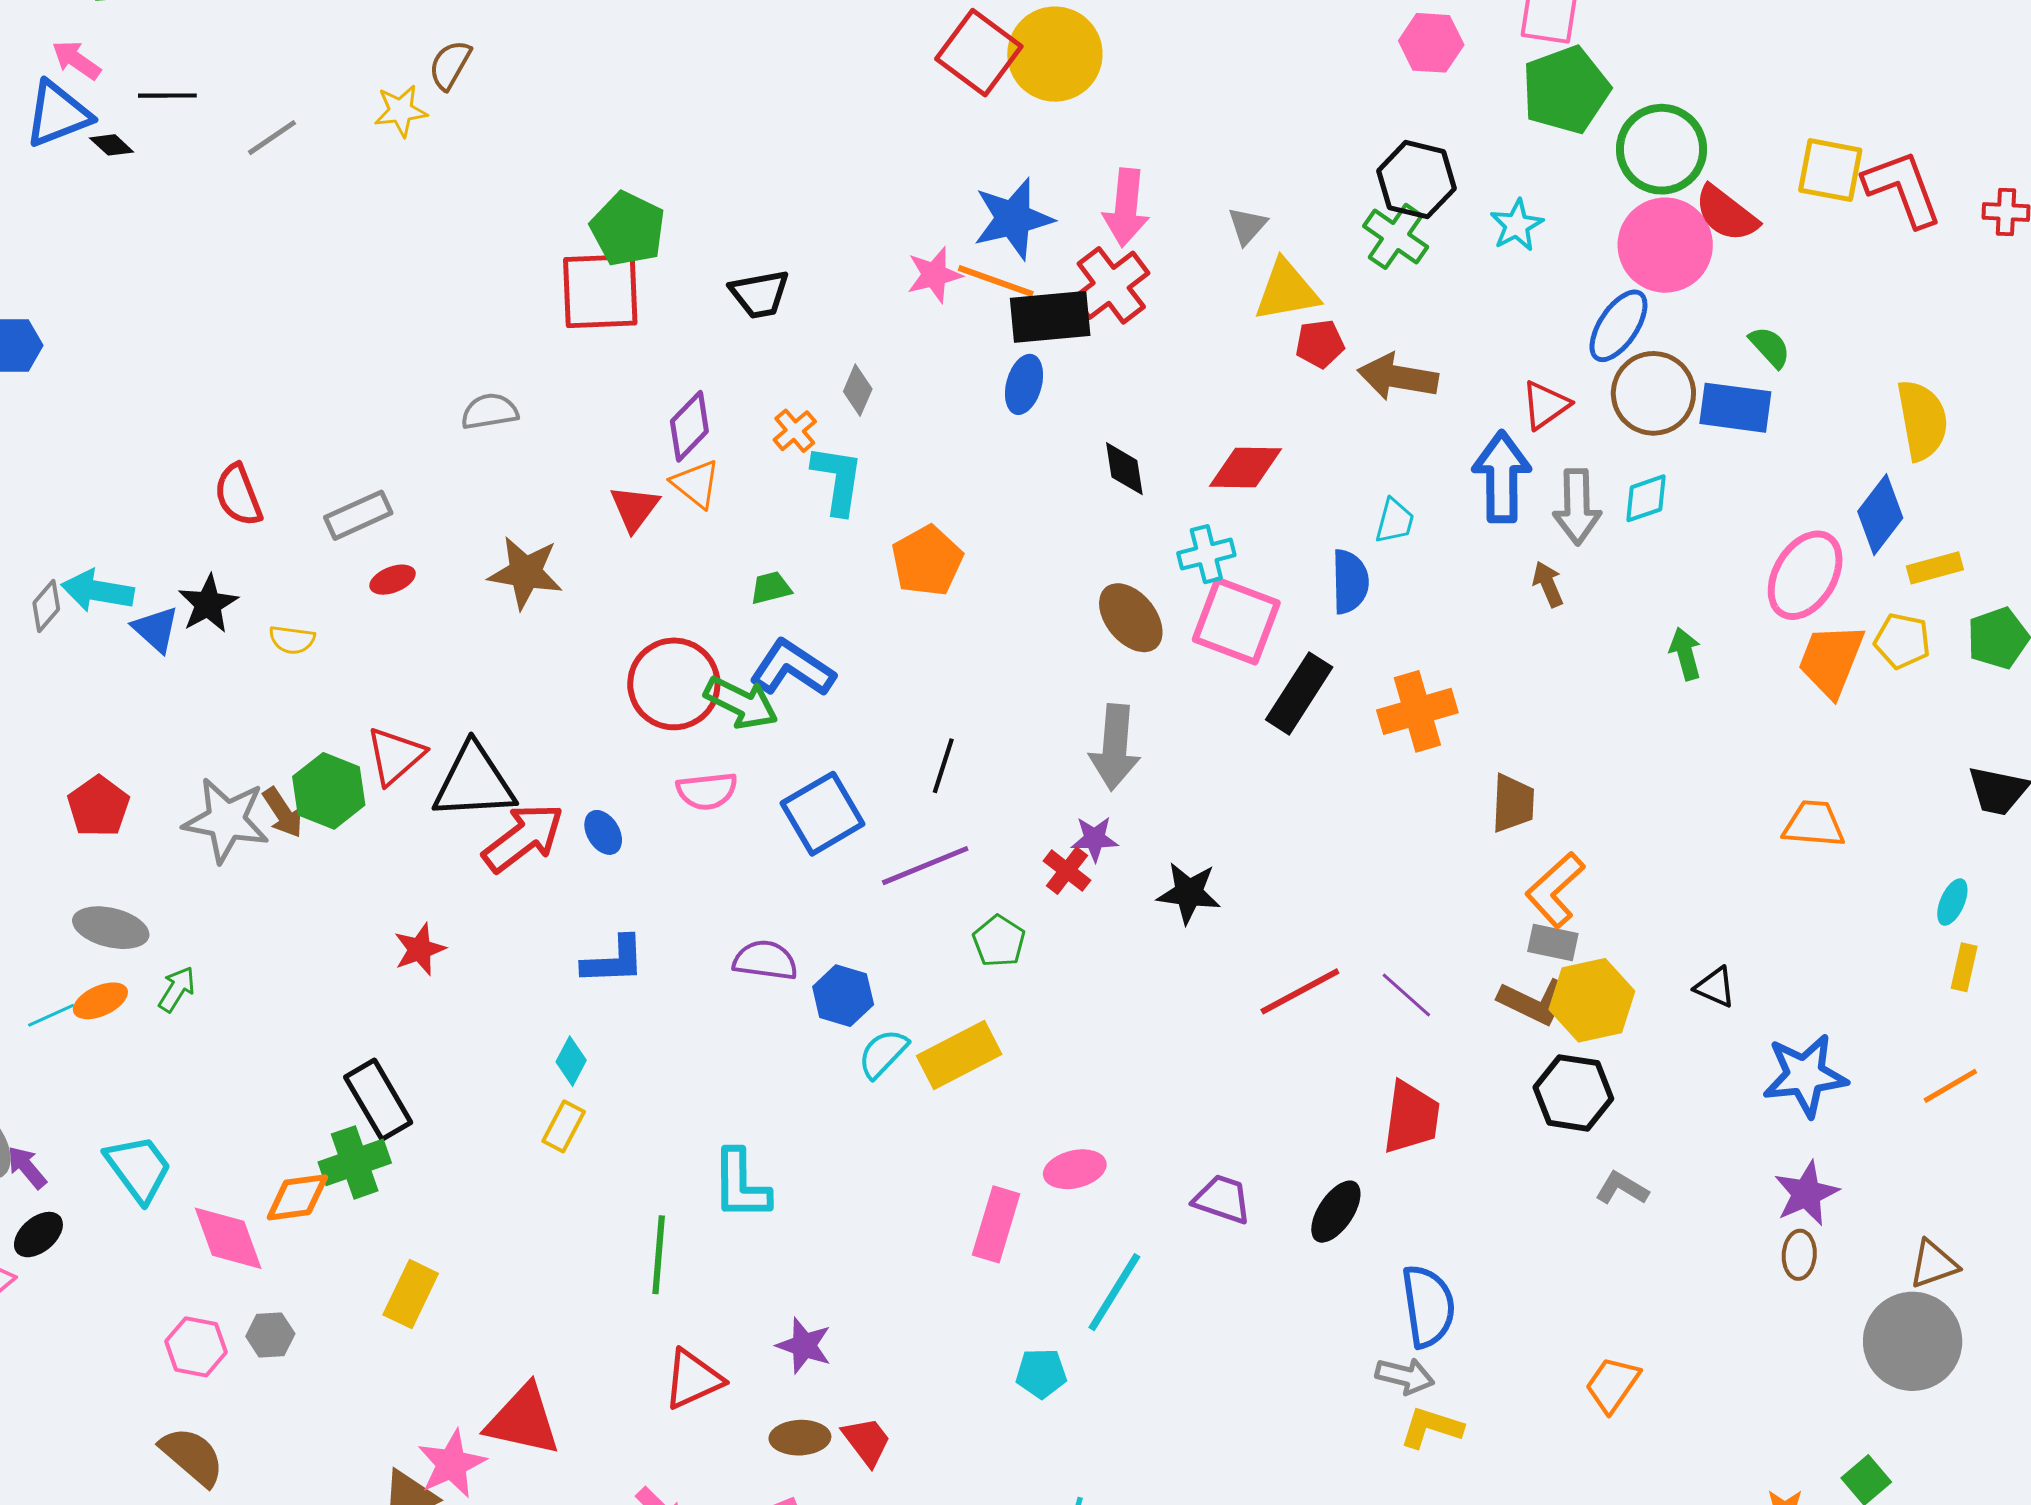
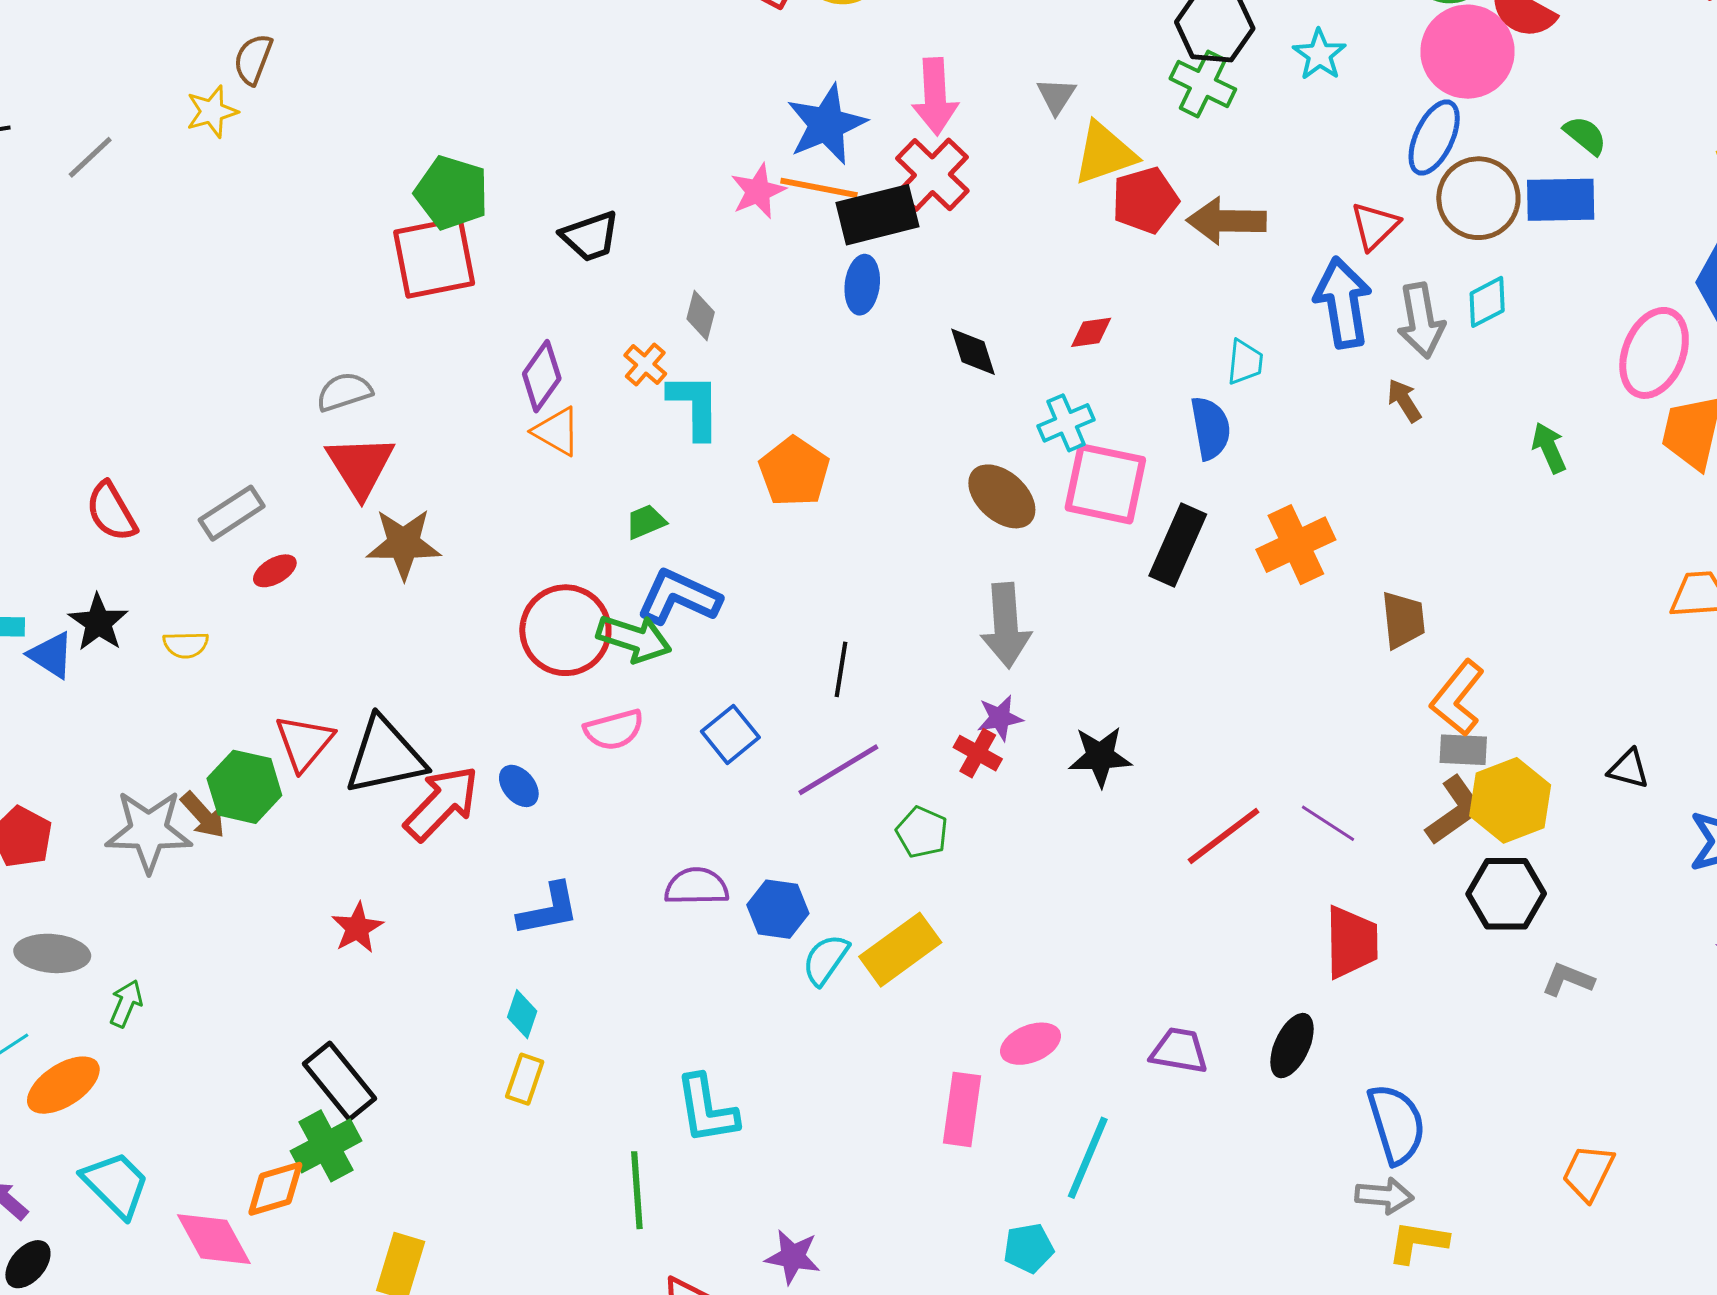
red pentagon: (1320, 344) -> (1145, 200), size x1.4
red diamond: (1245, 468) -> (1091, 332), size x0.6
red triangle: (634, 508) -> (360, 466), moved, size x1.4
blue square: (823, 814) -> (730, 734), size x0.7
orange ellipse: (100, 1001) -> (63, 1085), moved, size x1.4
brown L-shape: (1535, 1002) -> (1455, 810), turned -52

